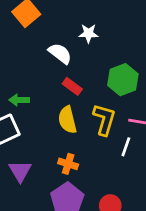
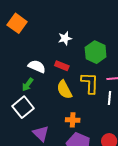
white star: (88, 33) -> (65, 38), moved
white semicircle: (60, 53) -> (37, 66), moved
green arrow: (19, 100) -> (28, 85), turned -40

